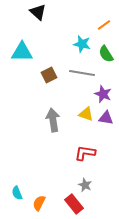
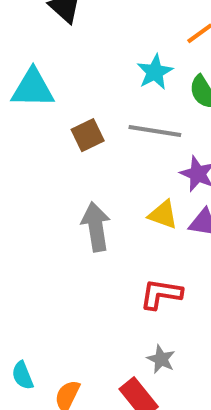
cyan star: (82, 44) -> (155, 72), turned 30

